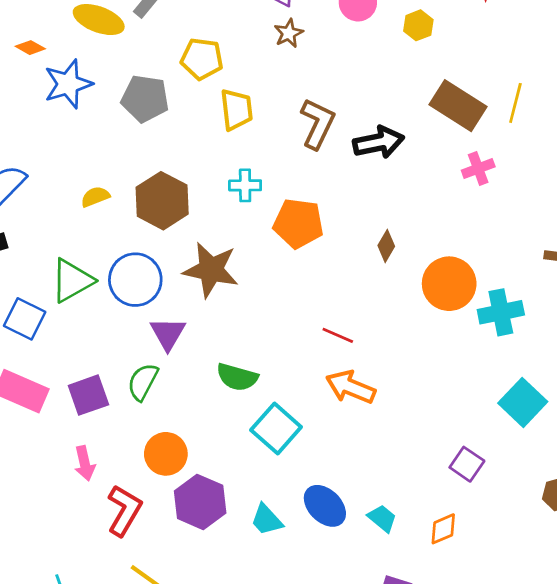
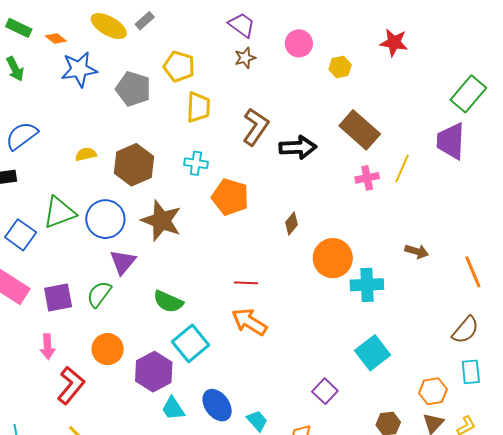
yellow line: (515, 103) -> (402, 168), moved
red line: (338, 335) -> (246, 283), turned -30
purple hexagon: (200, 502) -> (154, 372), moved

